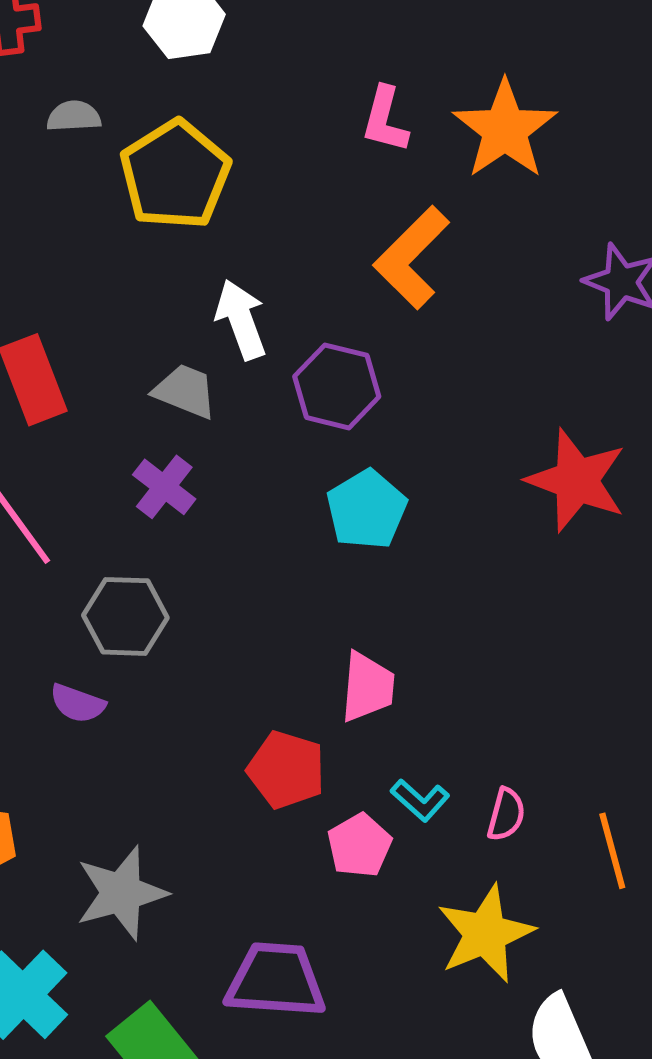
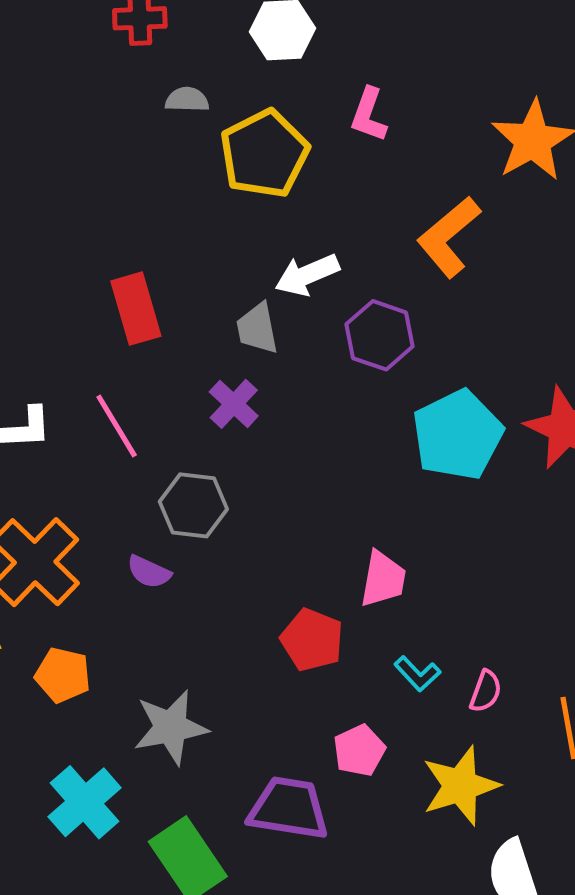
pink L-shape: (385, 120) -> (369, 115), moved
white arrow: (241, 320) -> (307, 275), turned -98
gray trapezoid: (185, 391) -> (257, 328), turned -128
cyan pentagon: (367, 510) -> (458, 435), moved, size x1.4
pink pentagon: (359, 845) -> (359, 750), moved

